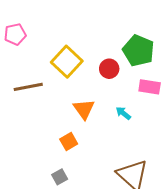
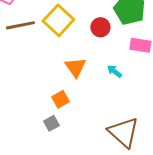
brown line: (28, 87) -> (20, 25), moved
gray square: (60, 177) -> (51, 123), moved

